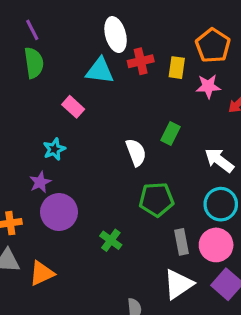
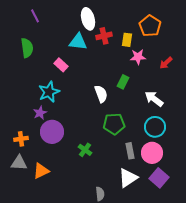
green semicircle: (34, 63) -> (27, 48), moved
pink star: (208, 86) -> (138, 57), moved
cyan star: (54, 149) -> (49, 92), size x1.5

